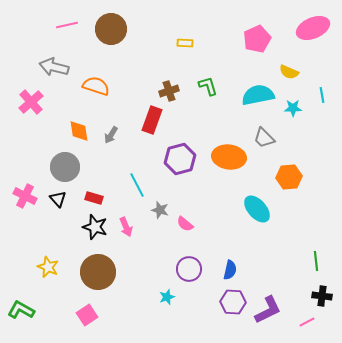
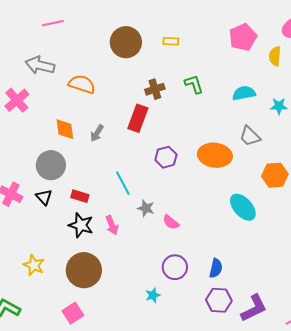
brown circle: (111, 29) -> (126, 42), moved
yellow semicircle: (289, 72) -> (275, 56), moved, turned 72
cyan semicircle: (258, 95) -> (244, 93), size x0.7
purple hexagon: (180, 159) -> (166, 157), size x0.7

